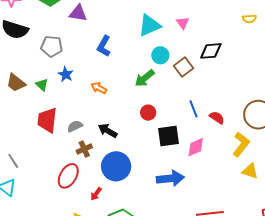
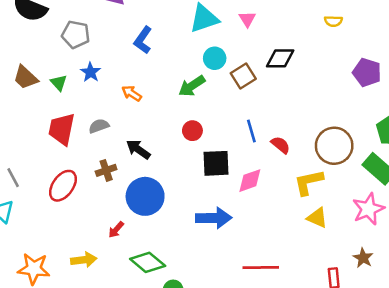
gray semicircle: (75, 126) -> (99, 126), moved
yellow L-shape: (241, 144) -> (309, 182), turned -145
red ellipse: (68, 176) -> (63, 186), moved

